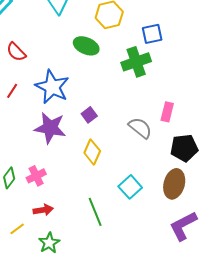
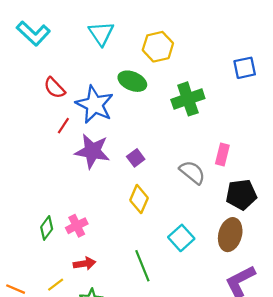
blue square: (152, 34) -> (245, 68), moved
blue star: (52, 87) -> (95, 105), moved
red line: (12, 91) -> (63, 126), moved
purple star: (50, 128) -> (92, 151), moved

